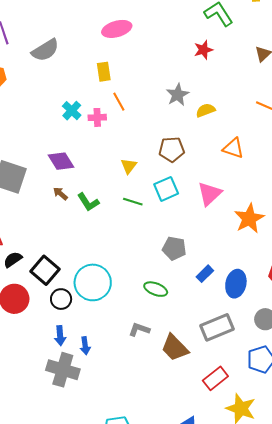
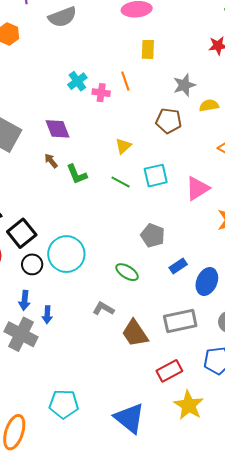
yellow rectangle: (104, 72) -> (148, 49), moved
brown pentagon: (172, 149) -> (169, 121), moved

